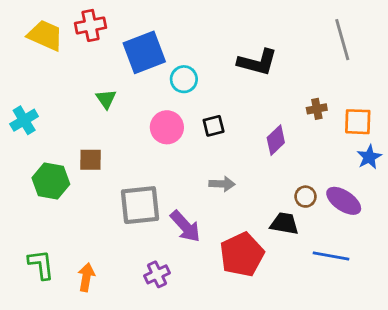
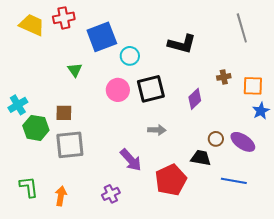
cyan cross: (24, 120) -> (18, 105), moved
black square: (214, 126) -> (151, 89), size x1.8
gray square: (140, 205) -> (70, 145), moved

